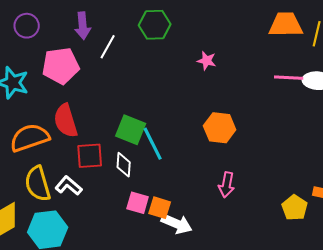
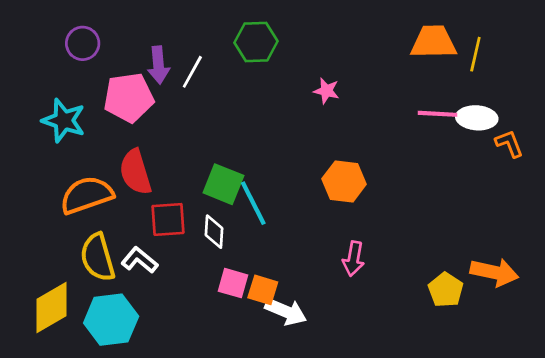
purple arrow: (83, 26) -> (158, 65), moved

